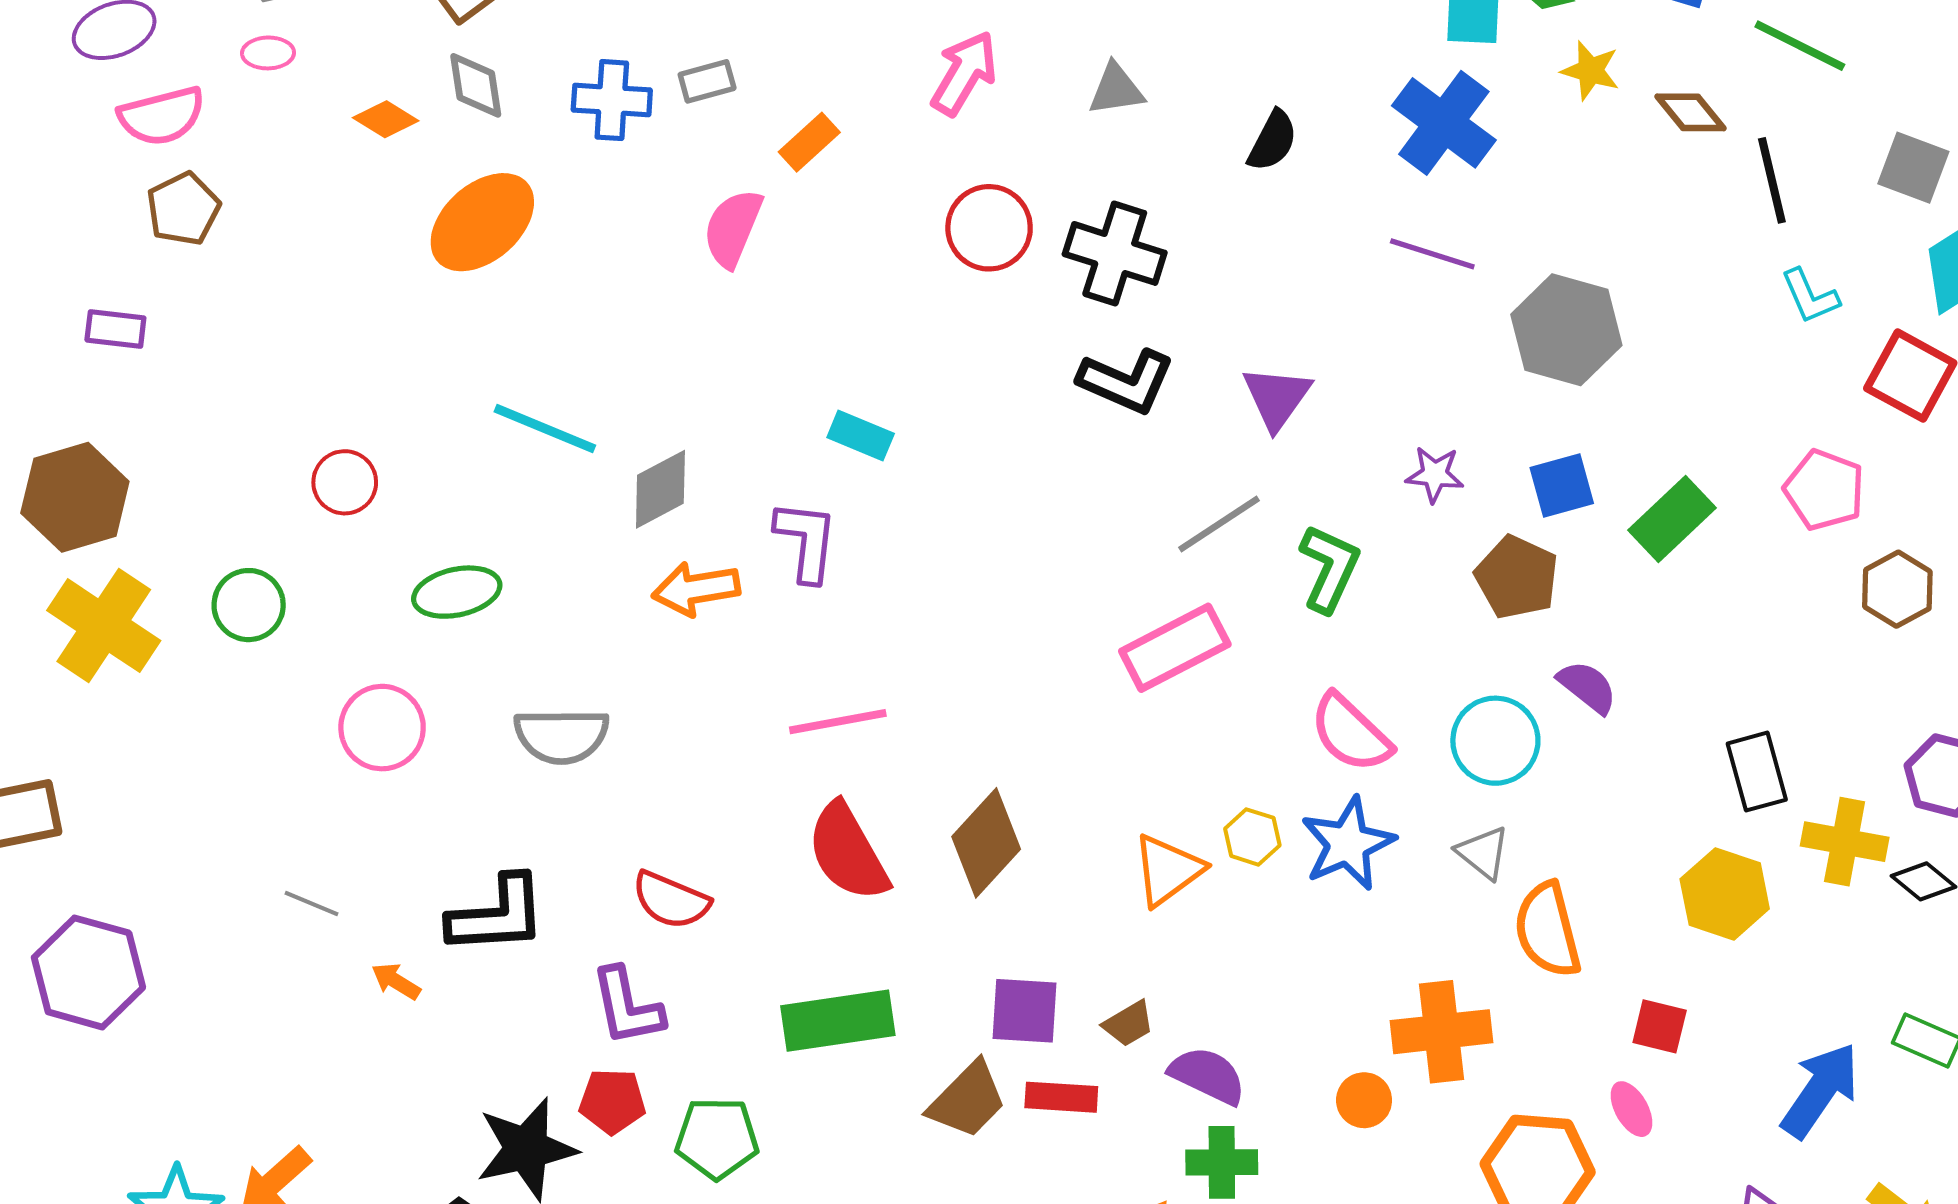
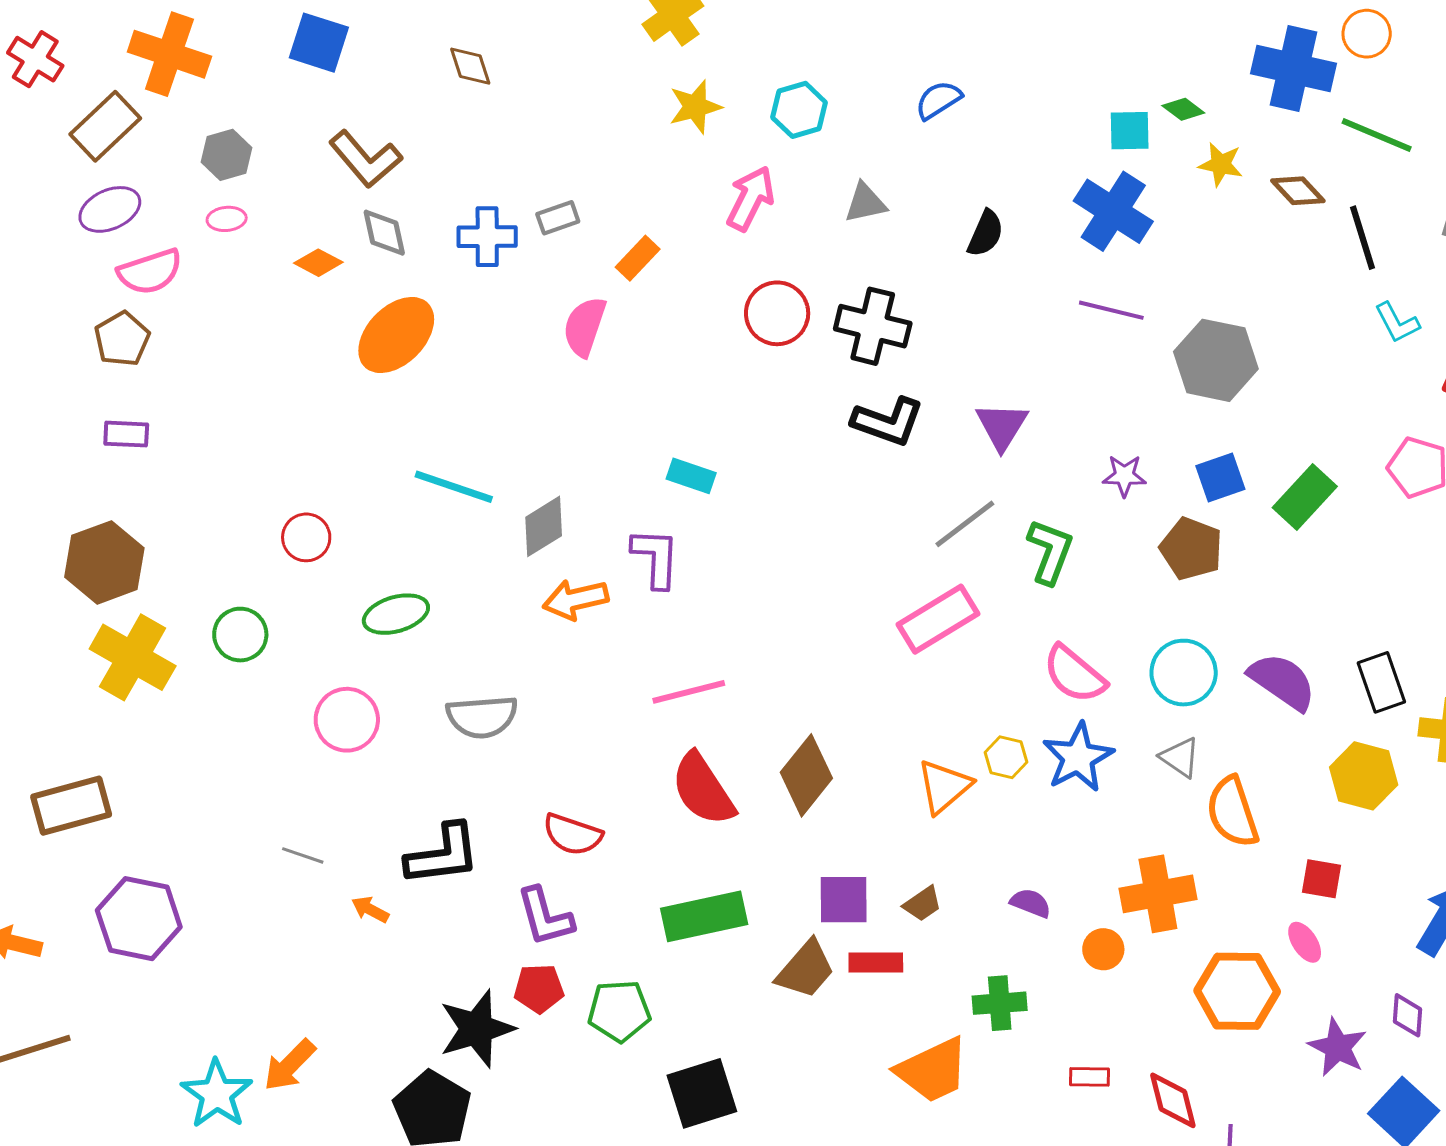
brown pentagon: (183, 209) -> (122, 339), moved
purple semicircle: (1587, 687) -> (1282, 681), moved, size x1.5
purple semicircle: (1208, 1076) -> (1031, 903), moved, size x0.7

